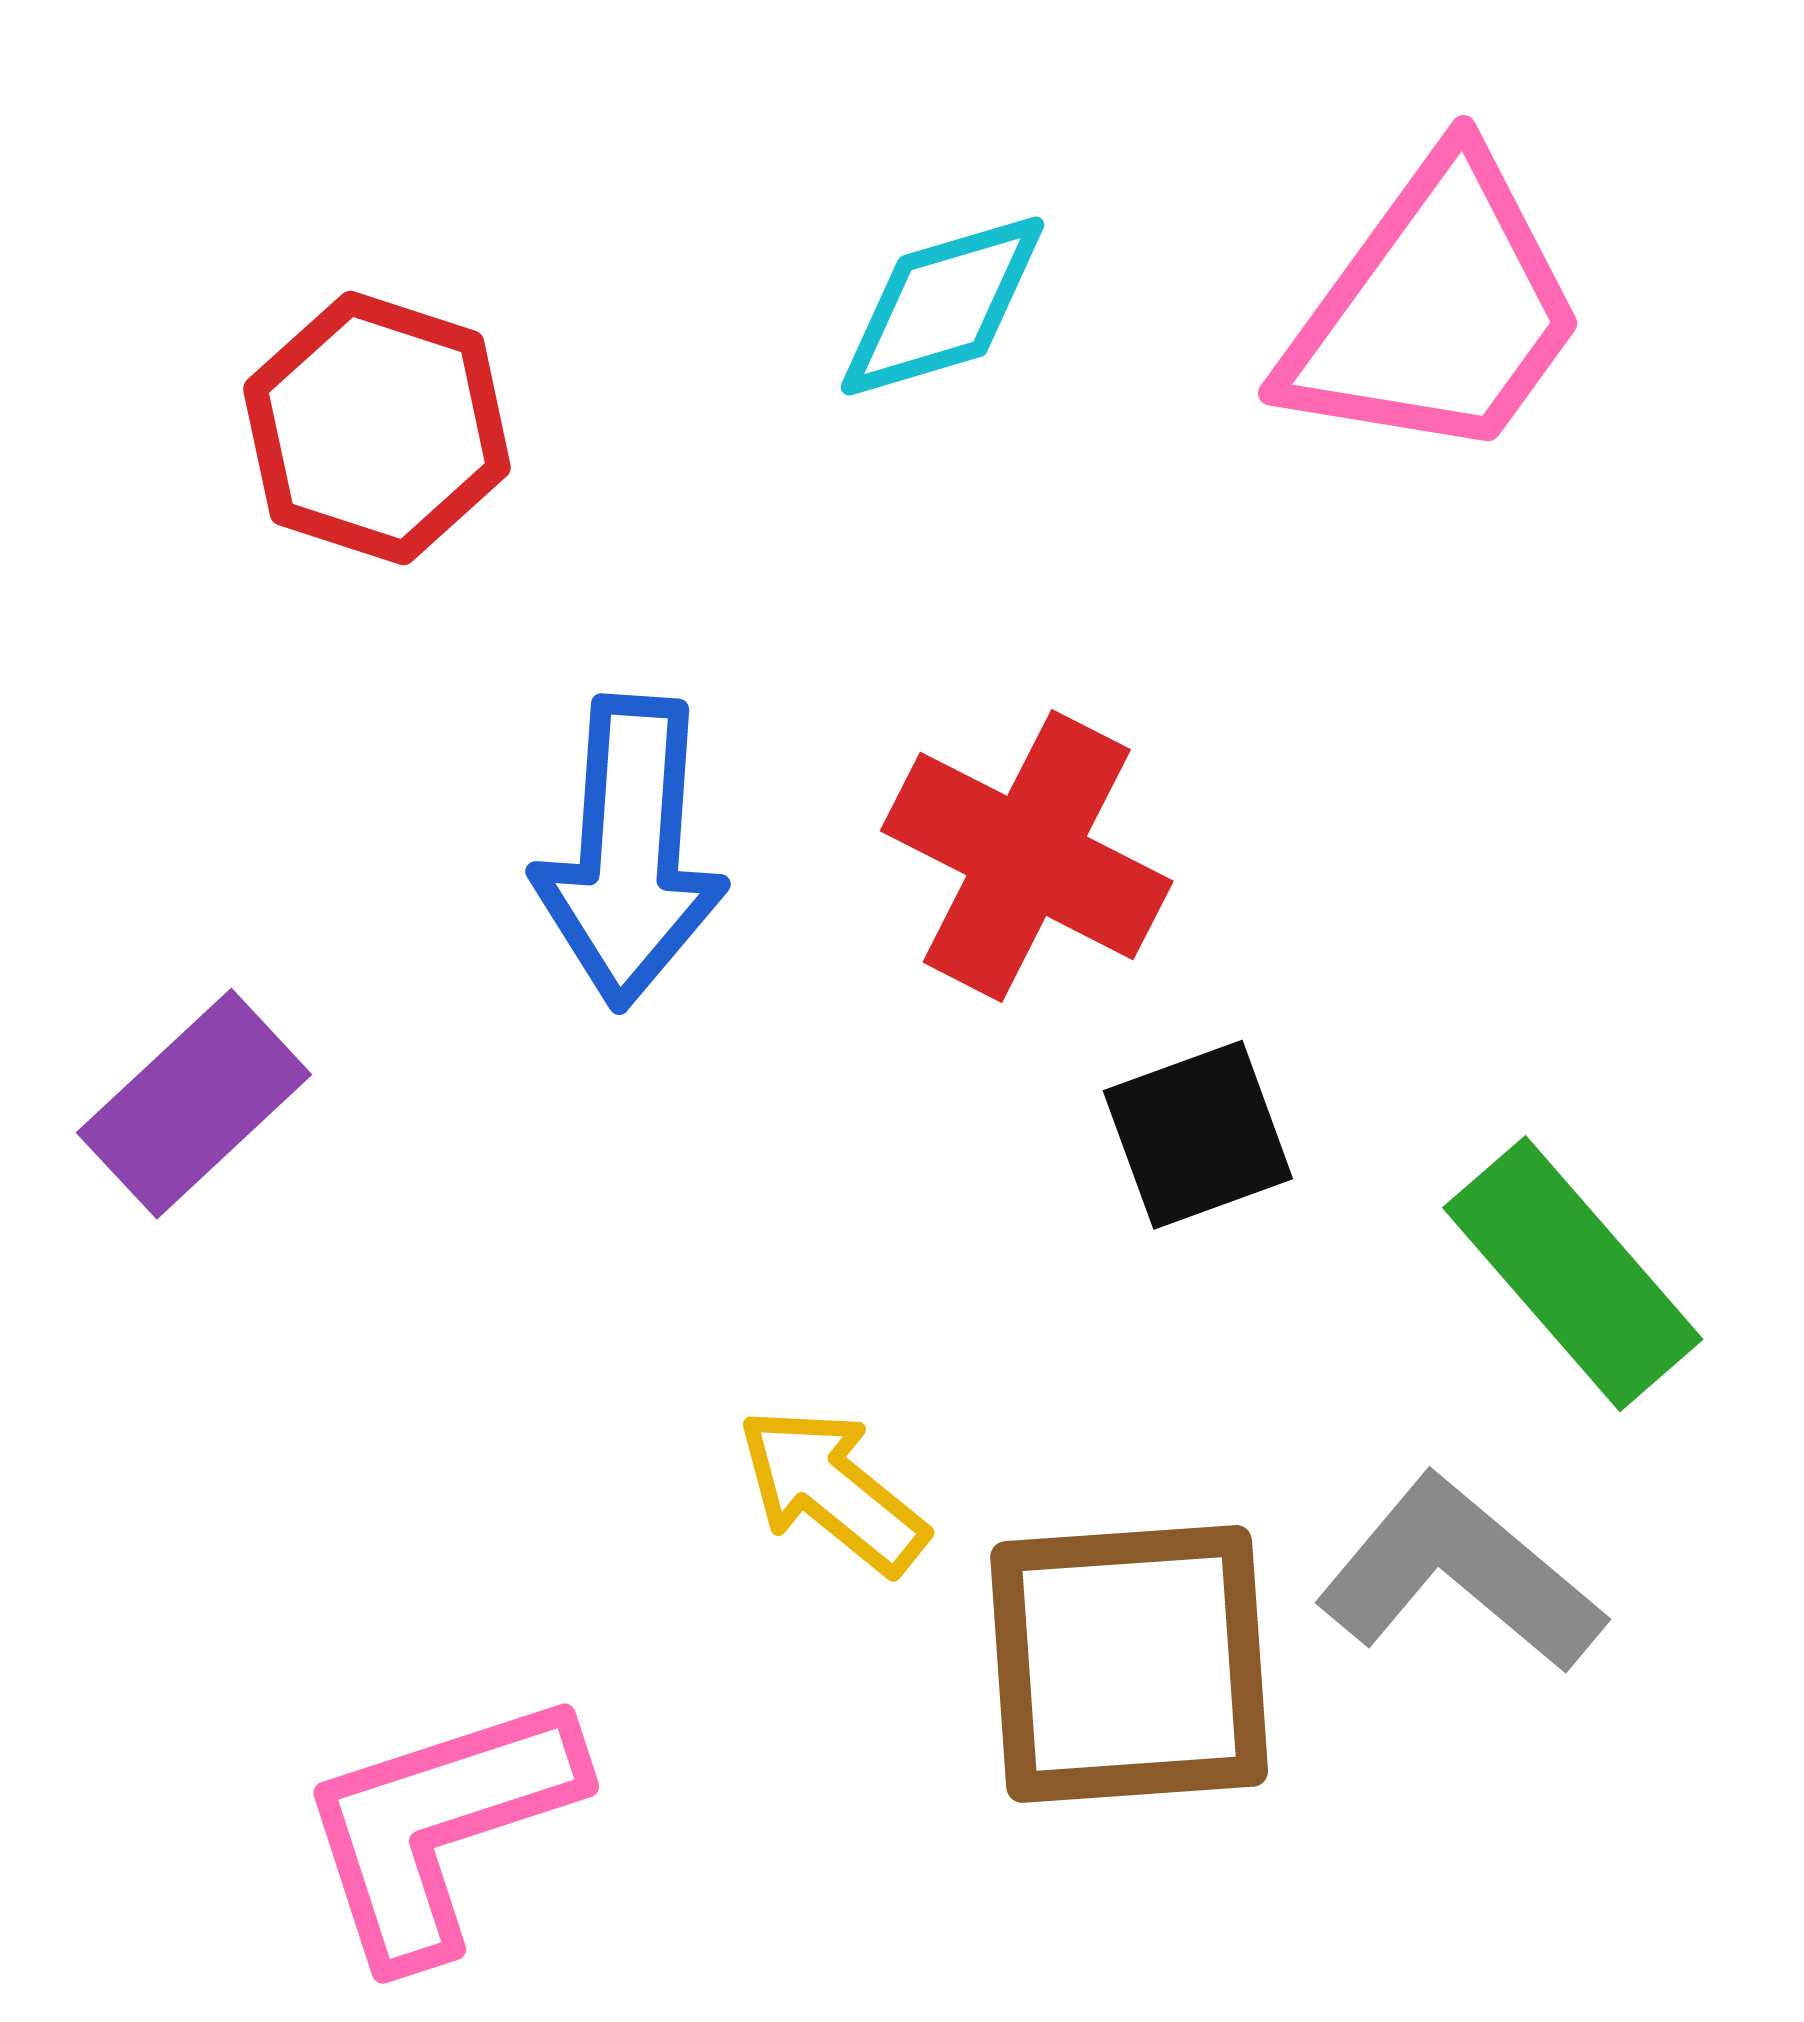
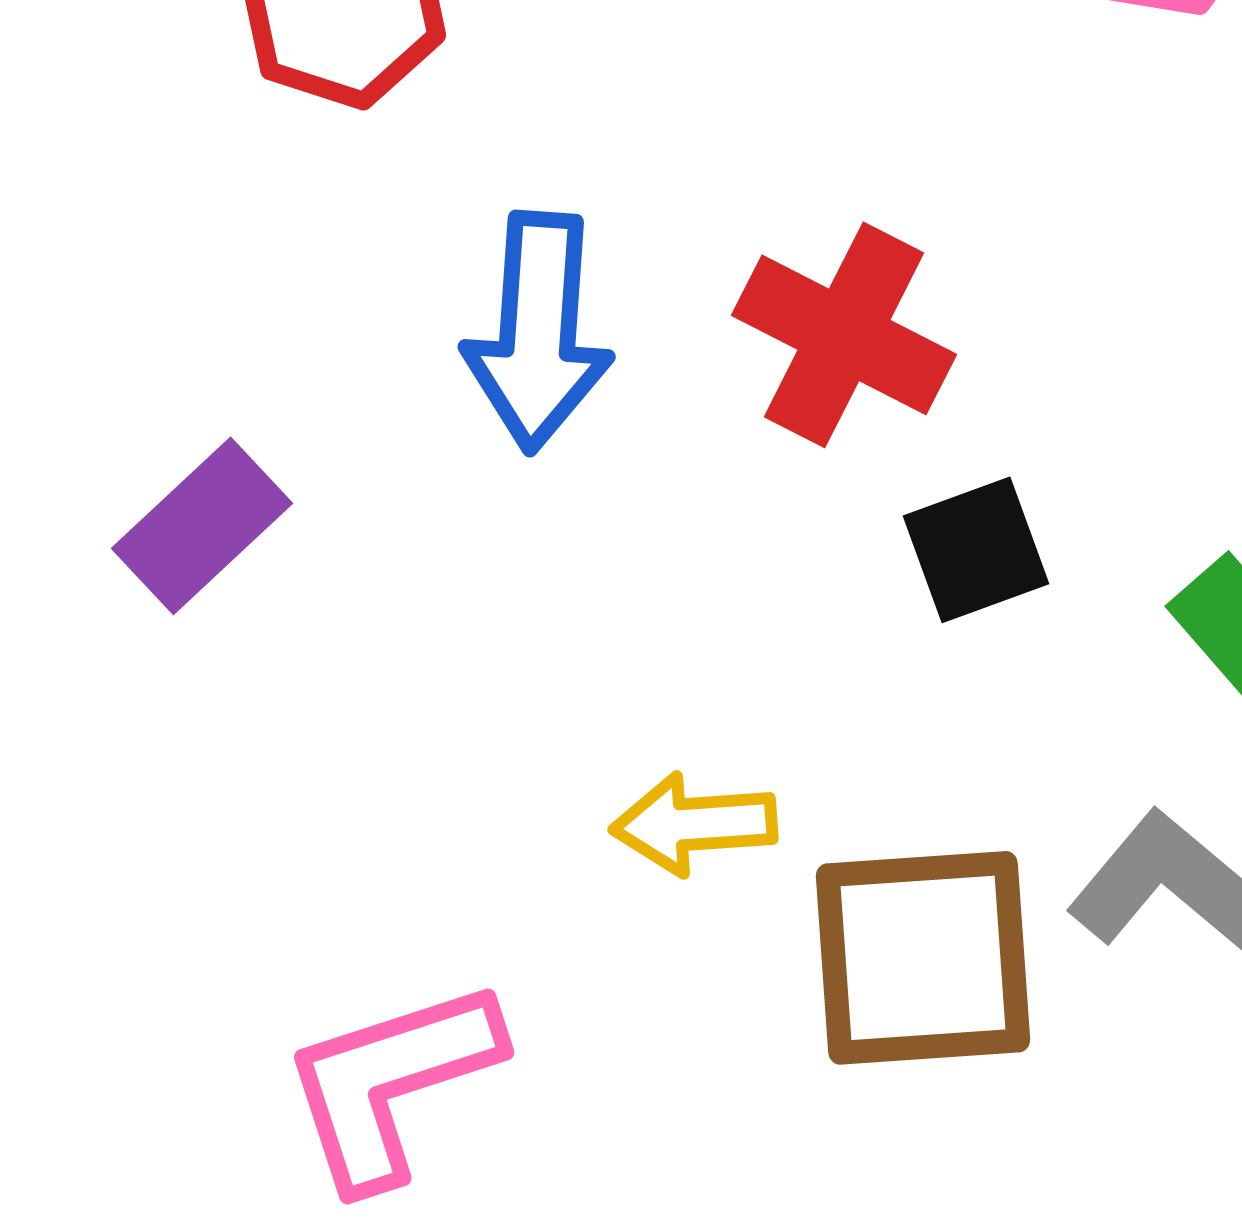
yellow arrow: (832, 1490) -> (694, 824), turned -43

